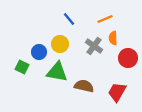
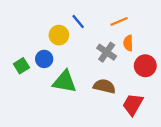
yellow circle: (60, 44) -> (59, 35), moved
green square: (22, 67) -> (21, 66), moved, turned 32
brown semicircle: (84, 86) -> (104, 86), moved

